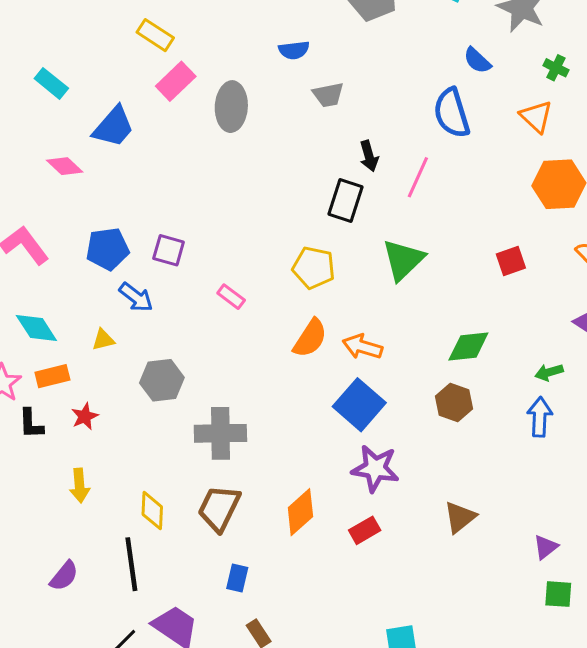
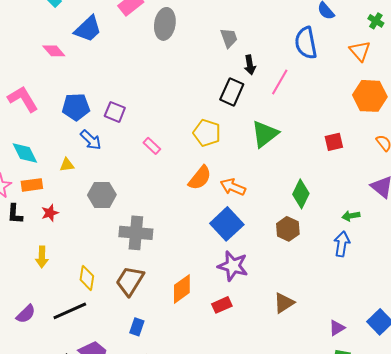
gray trapezoid: (328, 95) -> (229, 38), moved, turned -105
green diamond: (468, 346) -> (301, 194), turned -64
black line: (131, 564) -> (70, 311), turned 68

